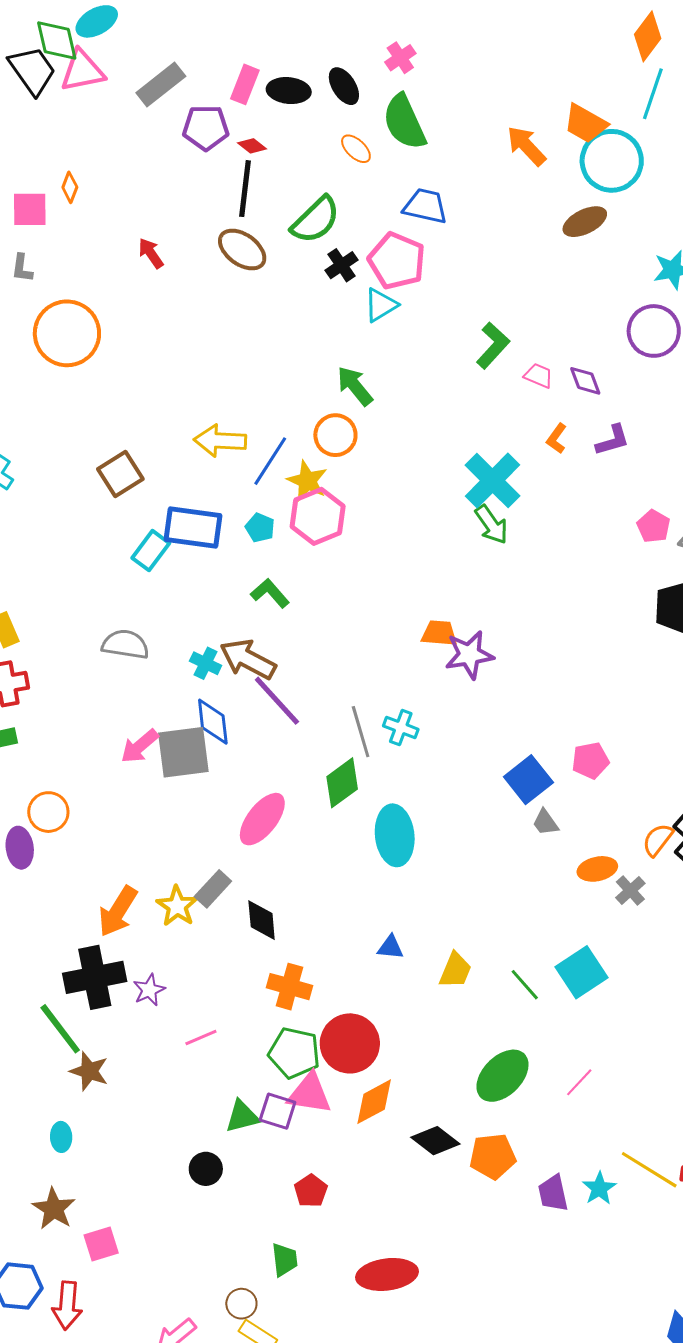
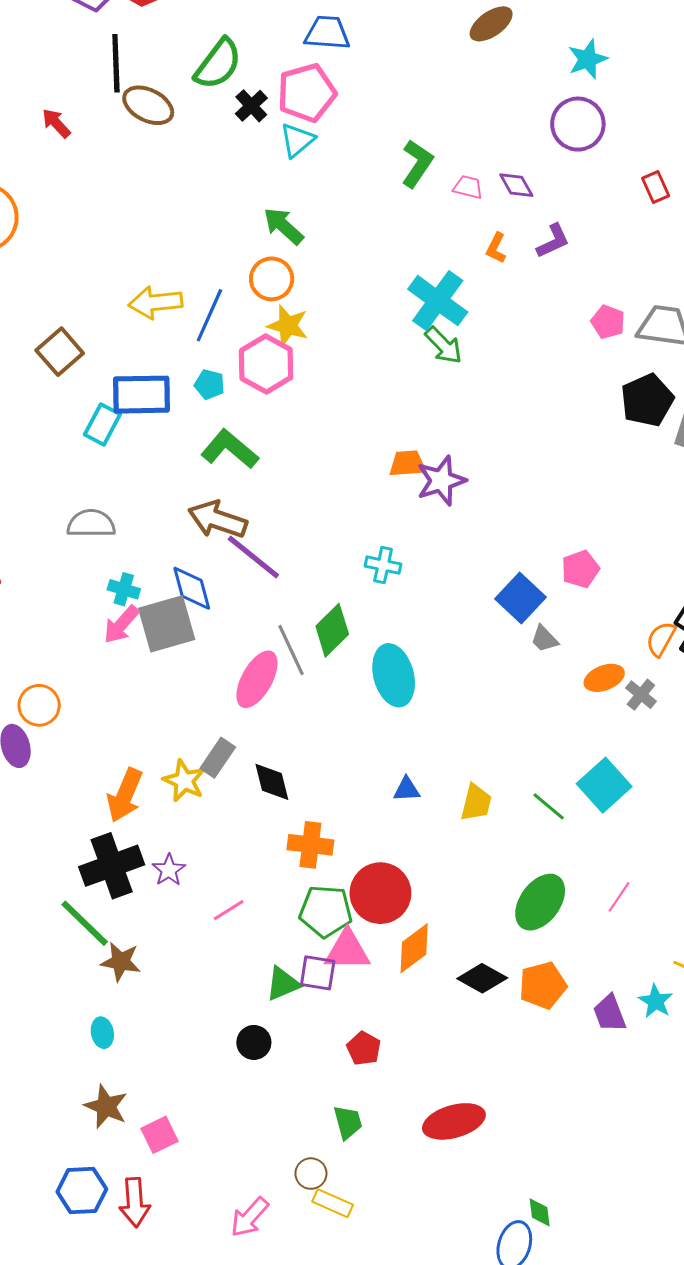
black line: (245, 189) -> (116, 63), moved
pink pentagon: (397, 261) -> (307, 93), turned -30
yellow star: (307, 481) -> (288, 326), moved
green L-shape: (270, 593) -> (230, 449), size x1.4
cyan cross: (206, 663) -> (124, 589), moved
gray line: (361, 732) -> (291, 650), moved

